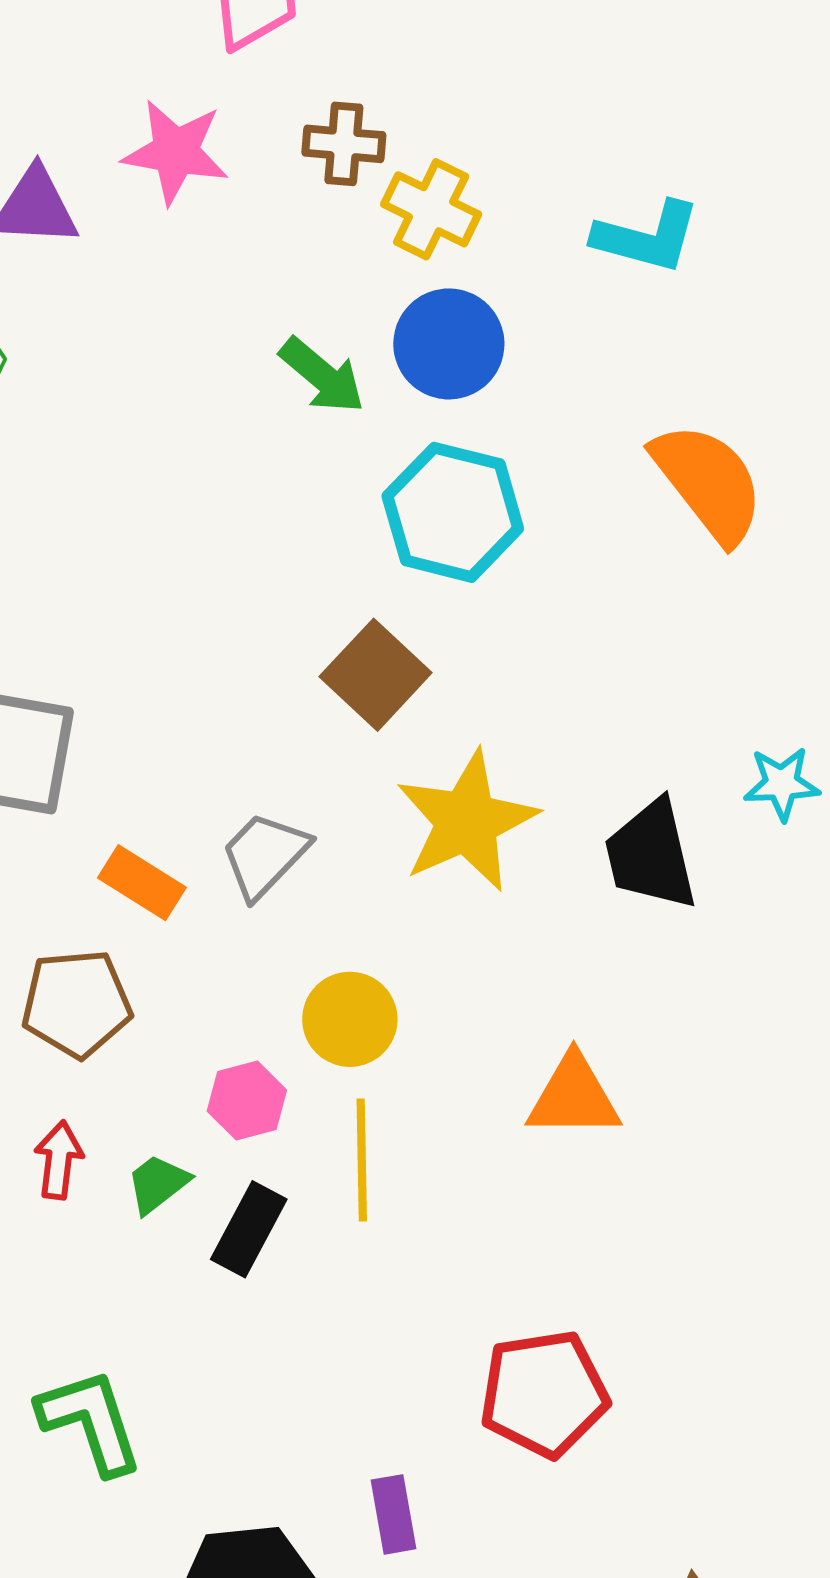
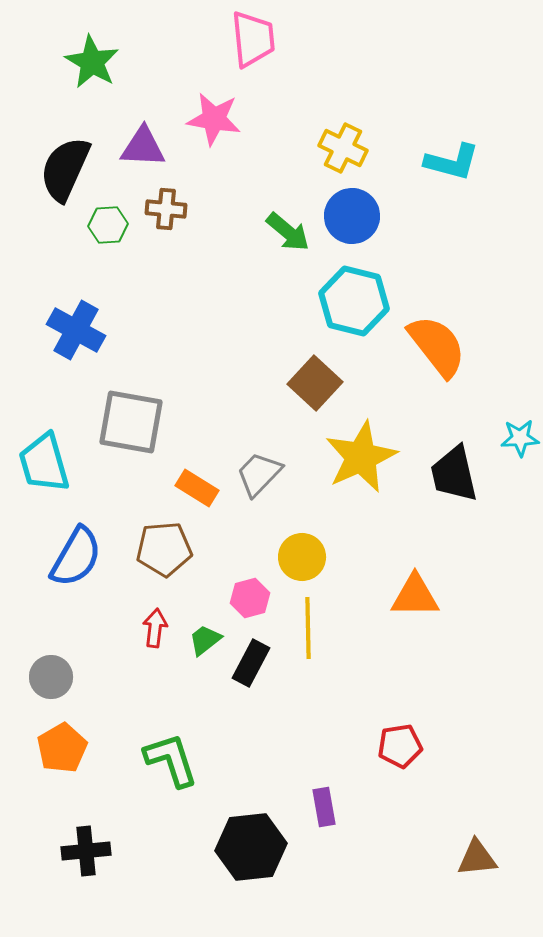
brown cross: (344, 144) -> (166, 209), moved
orange semicircle: (708, 483) -> (437, 346), moved
red pentagon: (544, 1394) -> (400, 746), size x0.7

